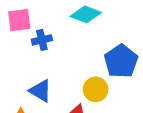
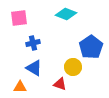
blue cross: (42, 40) -> (33, 43), moved

